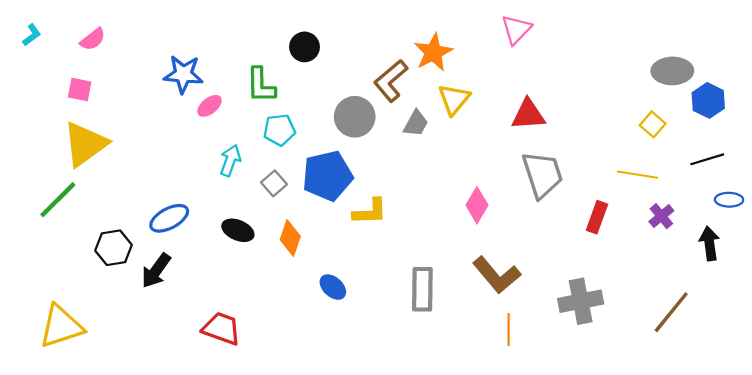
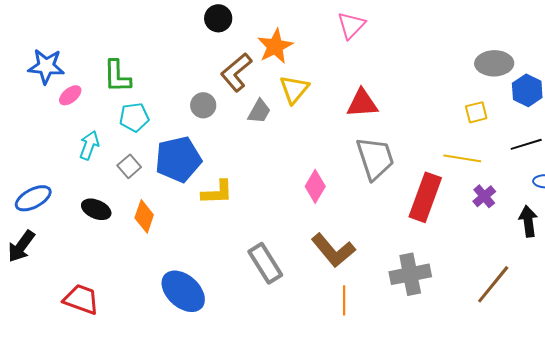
black circle: (305, 47) -> (218, 18), moved
gray circle: (355, 117) -> (203, 105), size x0.7
yellow square: (653, 124) -> (476, 112), turned 35
red rectangle: (597, 217) -> (425, 197), size x1.6
blue ellipse: (333, 287) -> (183, 291), moved, size x1.8
gray rectangle: (422, 289) -> (265, 263), turned -33

